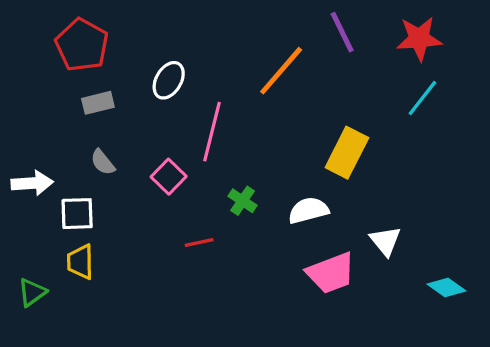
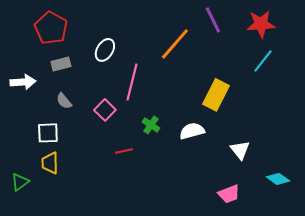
white arrow: (32, 183) -> (23, 82), moved
pink trapezoid: (331, 273) -> (229, 194), moved, size x0.7

